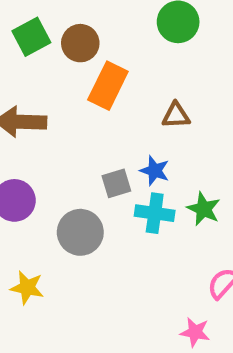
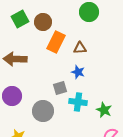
brown triangle: (176, 115) -> (80, 48), moved
blue star: (155, 171) -> (78, 72), moved
green star: (204, 209) -> (104, 110), moved

